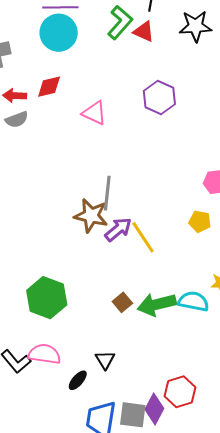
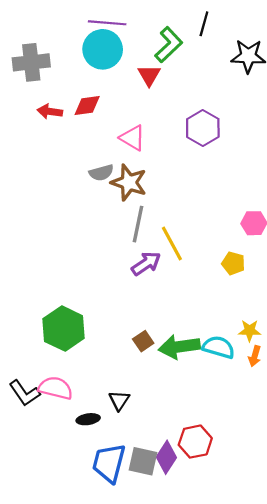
red triangle: (144, 32) -> (149, 75), moved, turned 30
gray semicircle: (17, 119) -> (101, 173), moved
brown star: (91, 216) -> (129, 183), moved
yellow line: (143, 237) -> (172, 244), moved
black ellipse: (78, 380) -> (88, 419), turned 35

